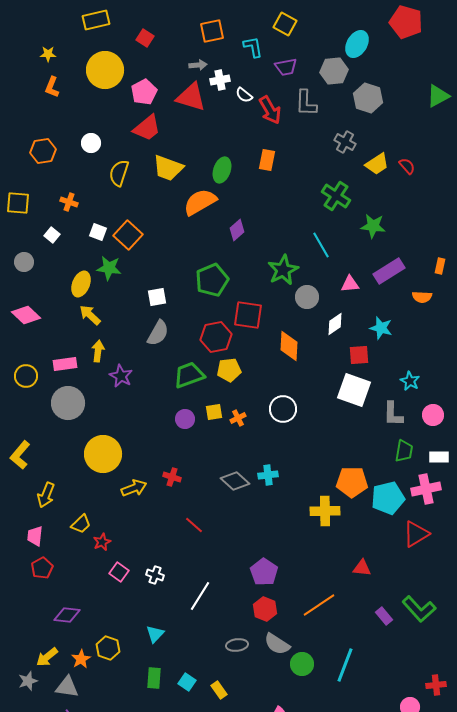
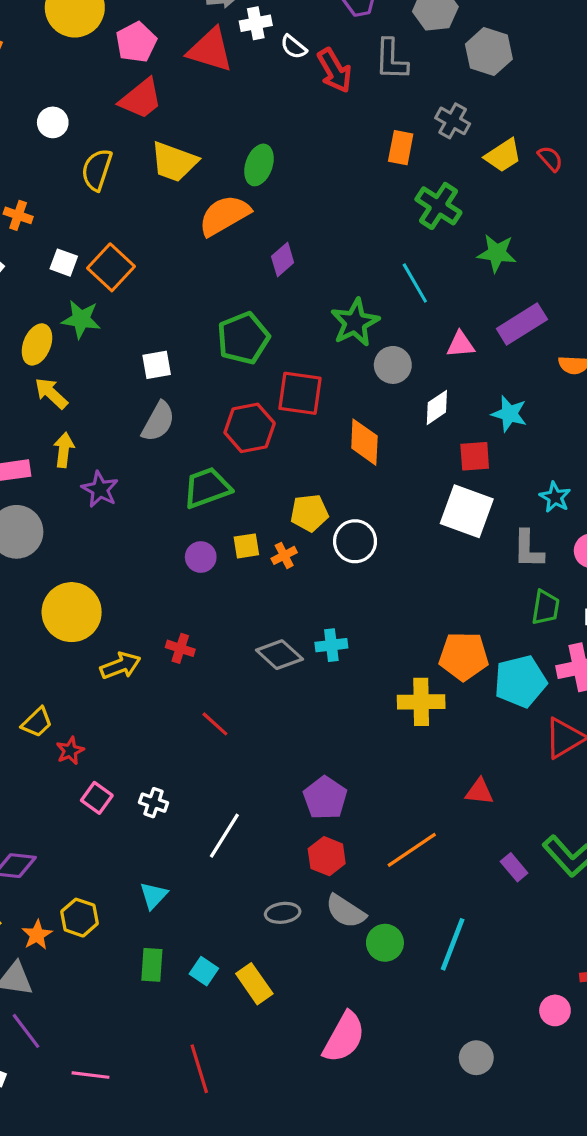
orange rectangle: (267, 160) -> (401, 148), moved
yellow pentagon: (229, 370) -> (309, 513), moved
yellow rectangle: (219, 690) -> (254, 984), size x1.4

